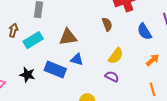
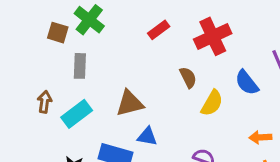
yellow semicircle: (116, 56) -> (212, 103), moved
orange arrow: (153, 60) -> (260, 137), moved, turned -136

